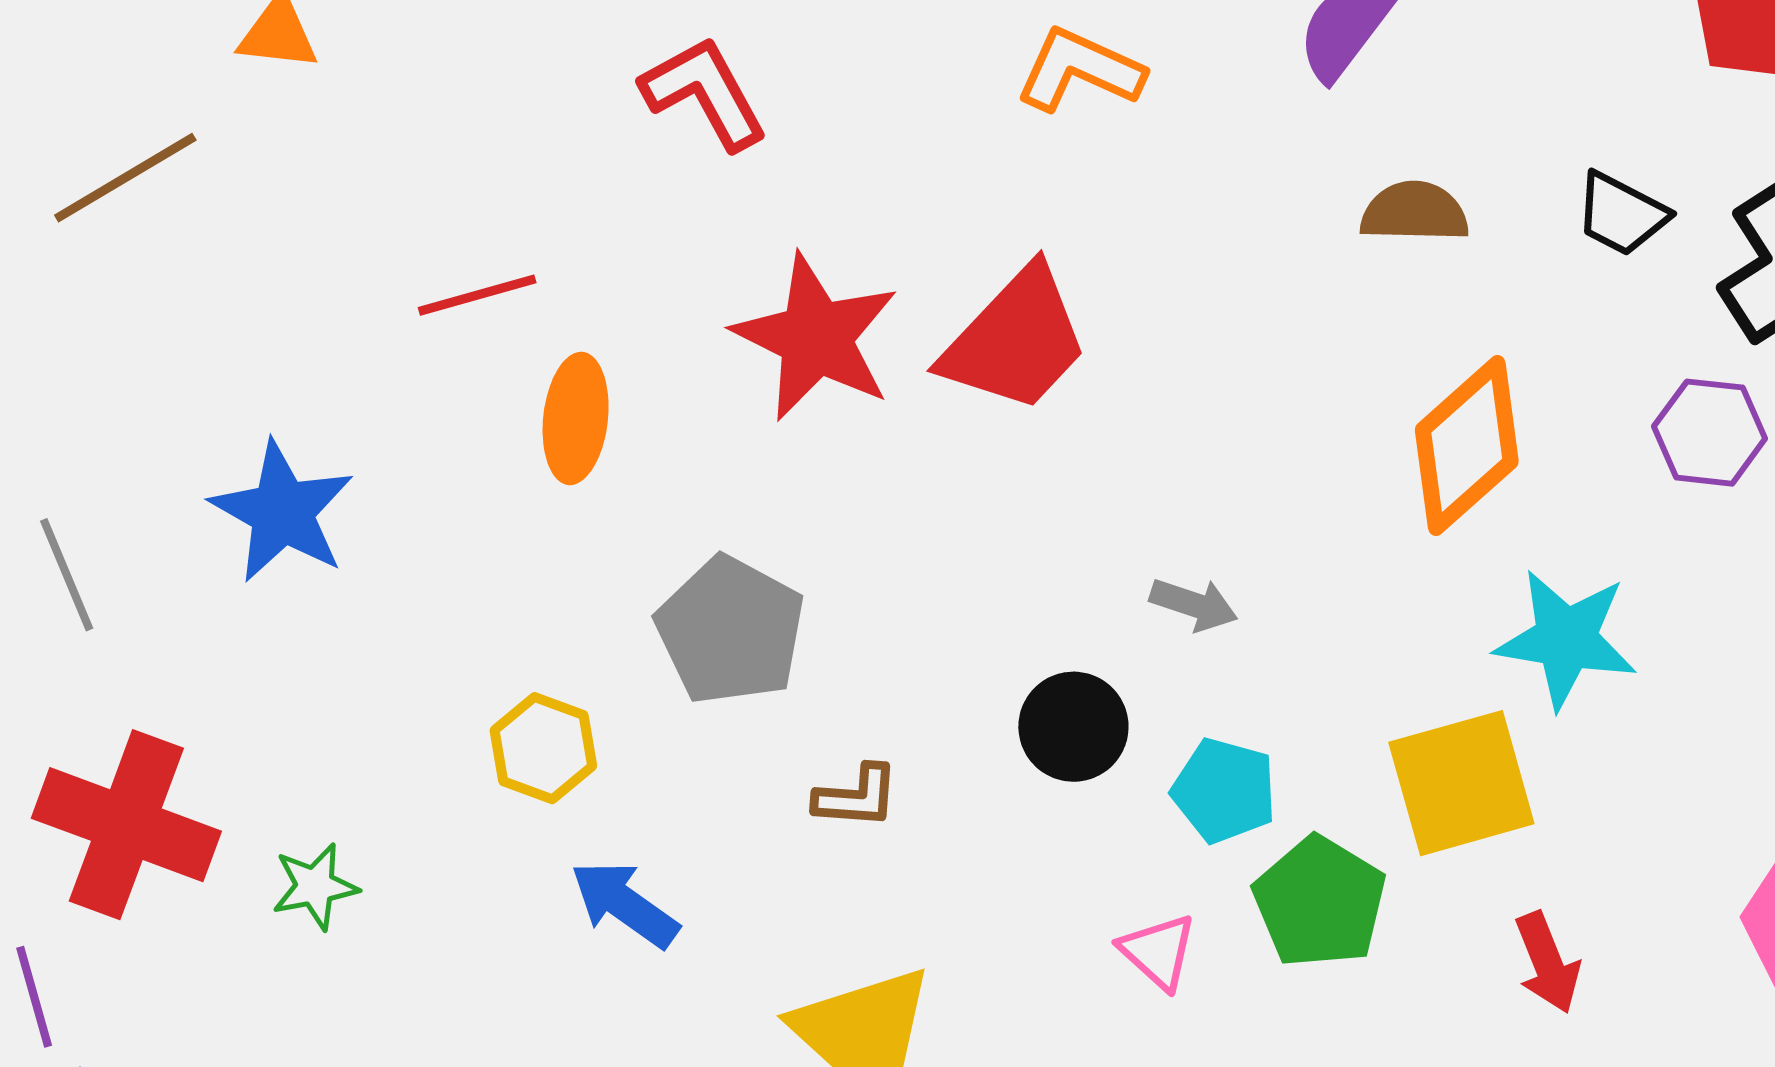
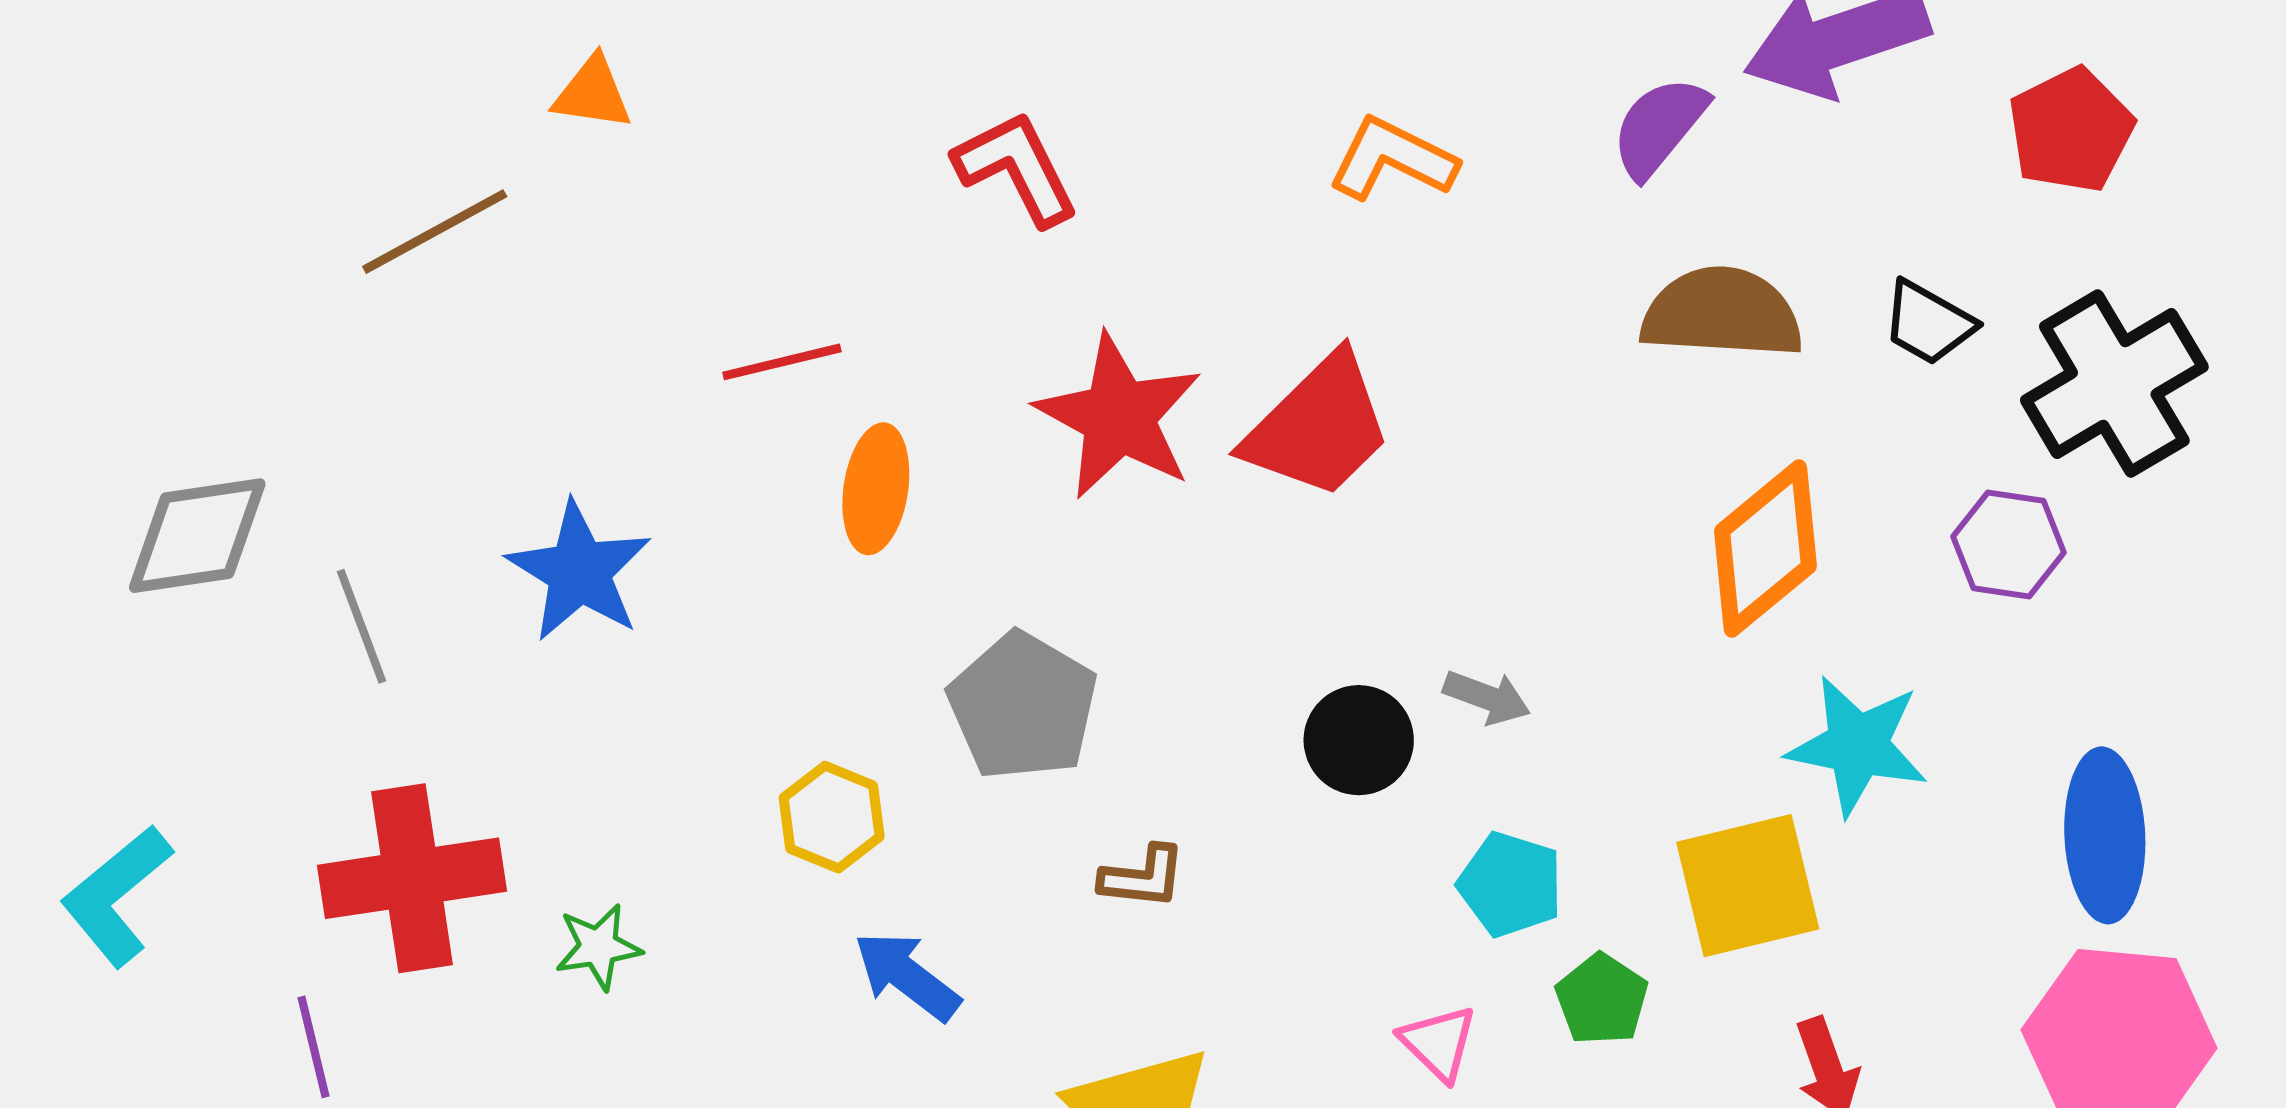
brown semicircle: (1414, 212) -> (1722, 313), size x1.5
black circle: (1073, 727) -> (1359, 740), moved
red cross: (126, 825) -> (412, 878), turned -31
green pentagon: (1320, 902) -> (1602, 999), size x0.7

